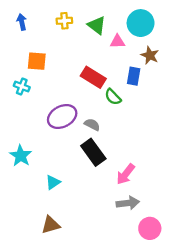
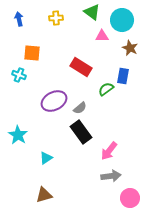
green triangle: (97, 25) -> (92, 12), moved
blue rectangle: (134, 76) -> (123, 76), moved
green semicircle: (113, 97) -> (106, 89), moved, turned 98
gray semicircle: (92, 125) -> (80, 108), turned 112

